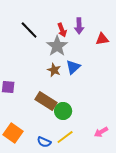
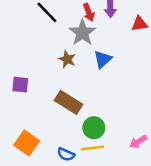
brown star: (54, 70) -> (67, 59), moved
green circle: (63, 111) -> (94, 128), moved
yellow line: (65, 137) -> (93, 148), turned 30

